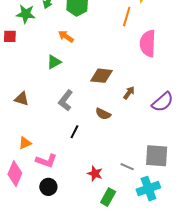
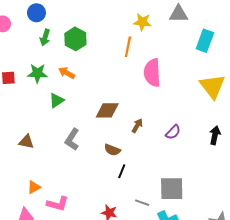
green star: (26, 14) -> (37, 73), moved
purple semicircle: (163, 102) -> (173, 132), size x0.7
black line: (74, 132) -> (122, 171), moved

